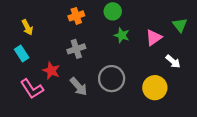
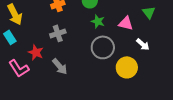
yellow arrow: (27, 27) -> (15, 14), size x1.5
pink triangle: (154, 38) -> (126, 23), turned 49
gray circle: (112, 79) -> (103, 47), moved

